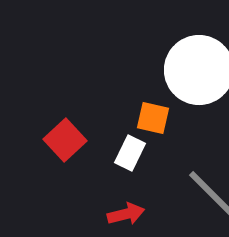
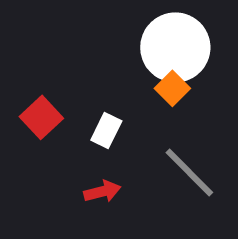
orange square: (153, 118) -> (172, 88), moved, turned 32

